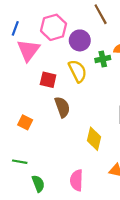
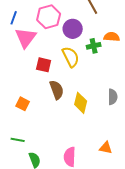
yellow diamond: (94, 139) -> (81, 103), moved

